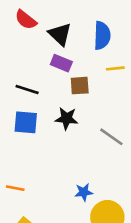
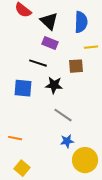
brown square: (80, 86) -> (76, 66), moved
black line: (27, 89) -> (38, 63), moved
gray line: (111, 137) -> (63, 115), moved

